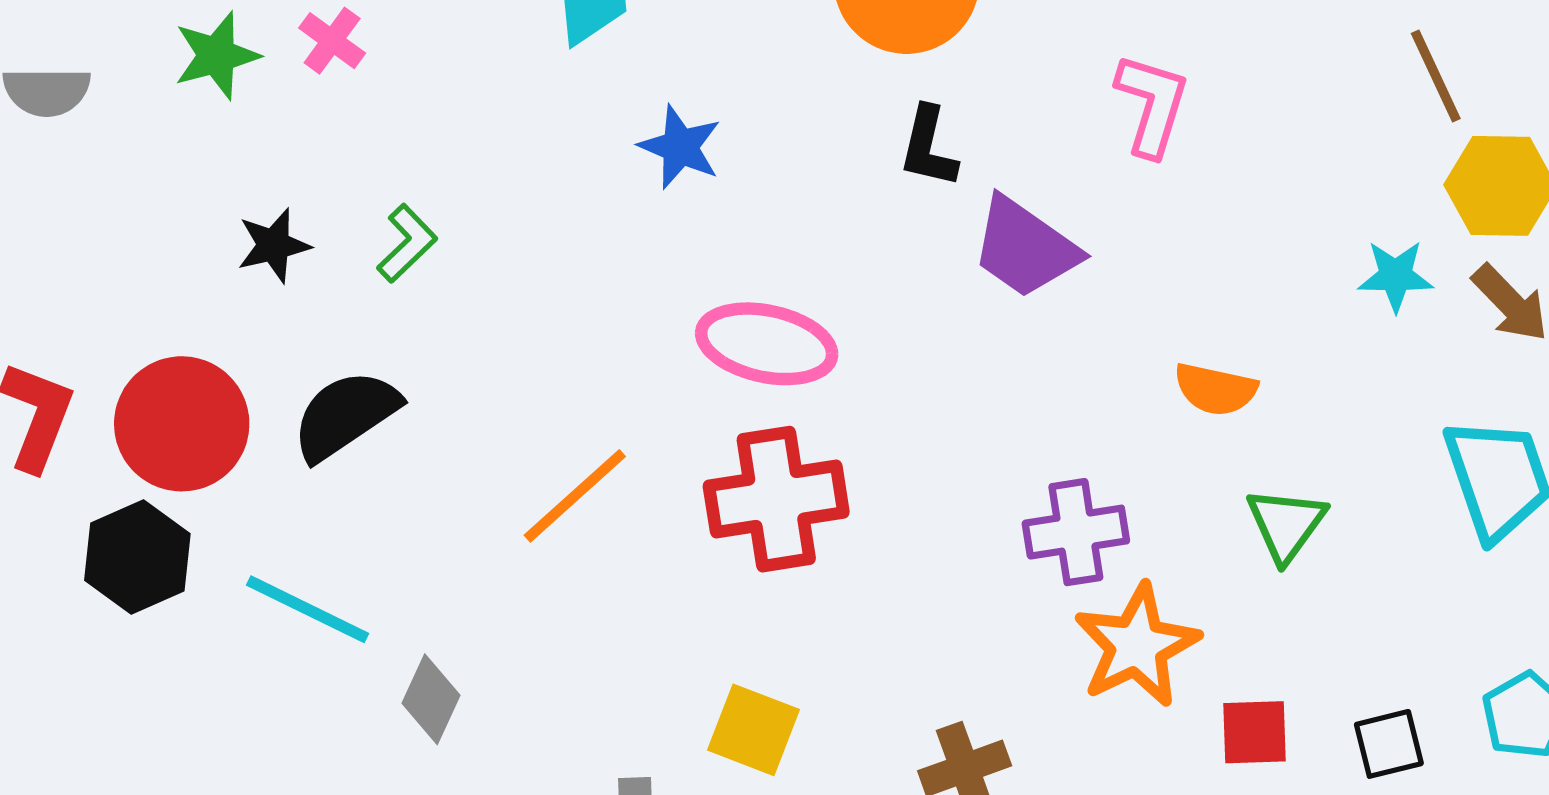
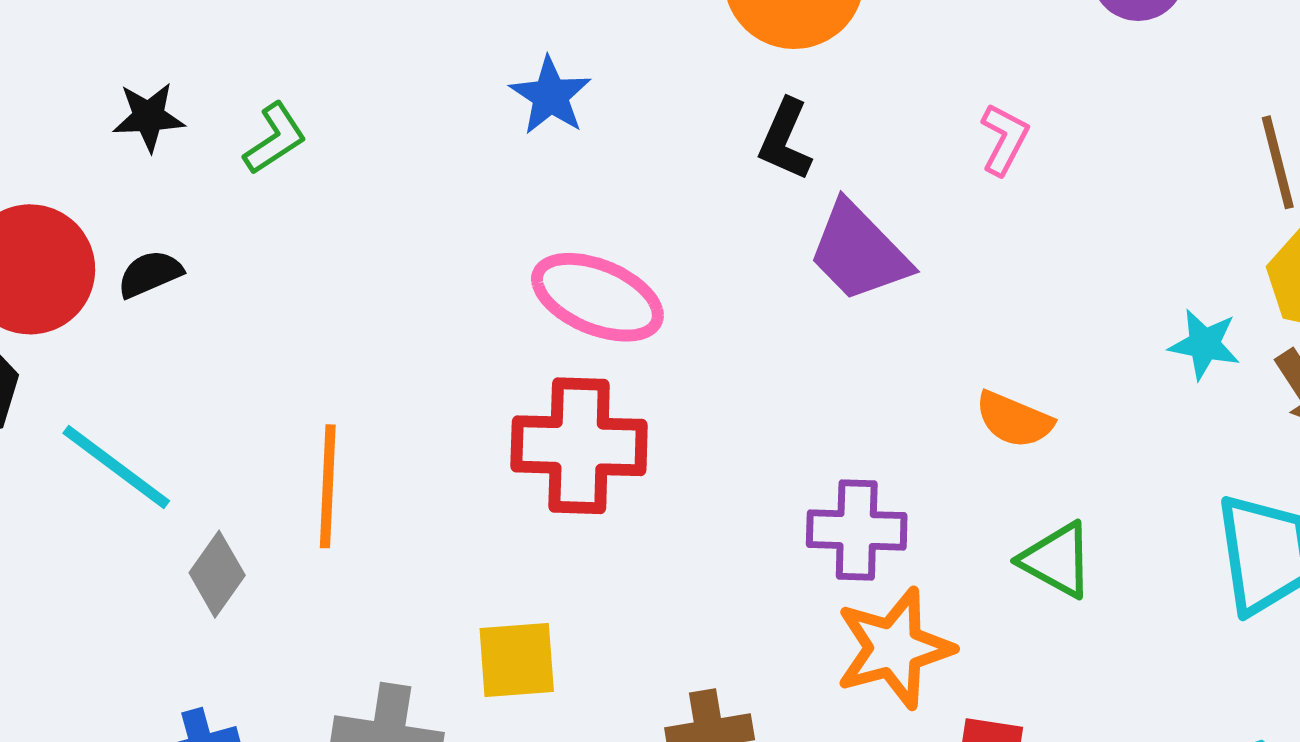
pink L-shape: (1152, 105) -> (1004, 139), size x0.7
black semicircle: (345, 415) -> (150, 274), moved, size x0.6
orange line: (575, 496) -> (328, 486), moved, turned -56
green triangle: (1286, 524) -> (1057, 560), turned -48
yellow square: (753, 730) -> (517, 660), turned -36

